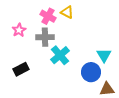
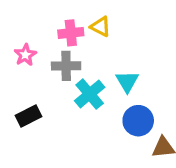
pink cross: (48, 16) -> (71, 33), turned -35
cyan triangle: (104, 55) -> (127, 81), moved

